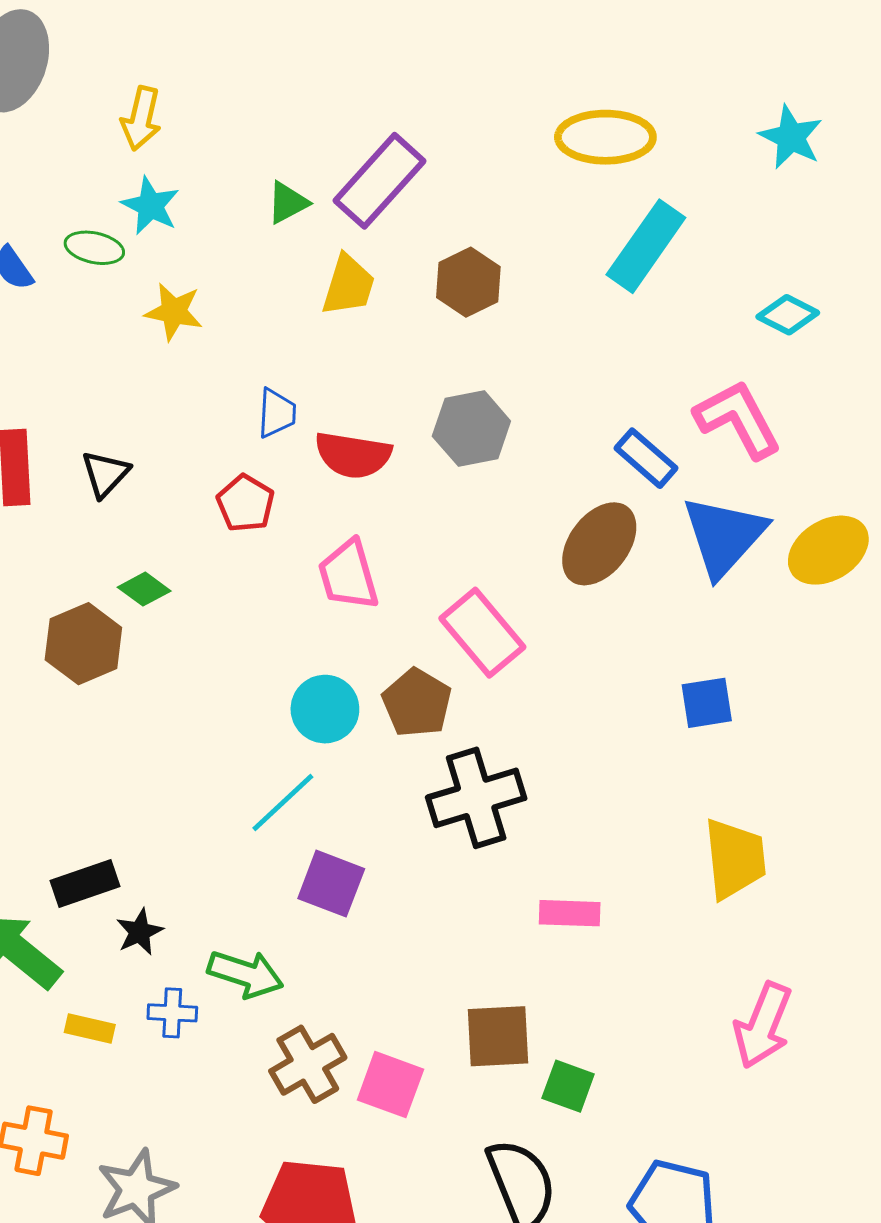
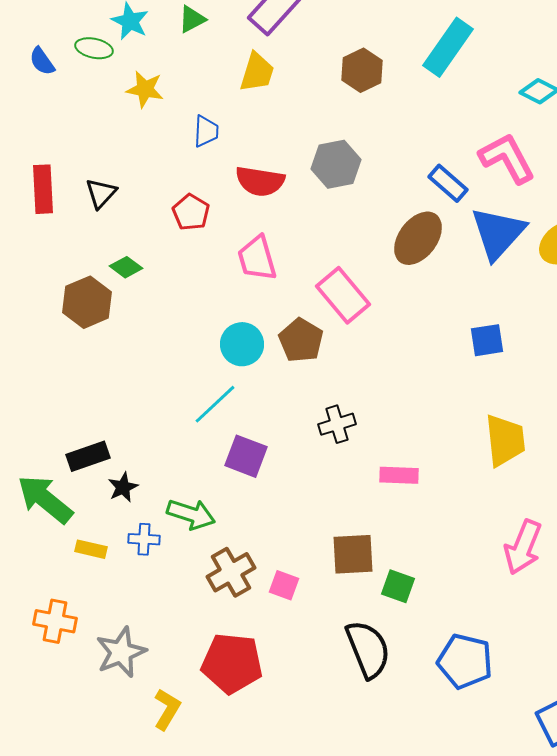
green triangle: (288, 203) -> (192, 19), moved
brown hexagon: (468, 282) -> (362, 70), moved
blue trapezoid: (277, 413) -> (206, 131), moved
black cross: (476, 798) -> (337, 424), moved, size x0.6
pink square: (390, 1085) -> (284, 585), size x0.7

